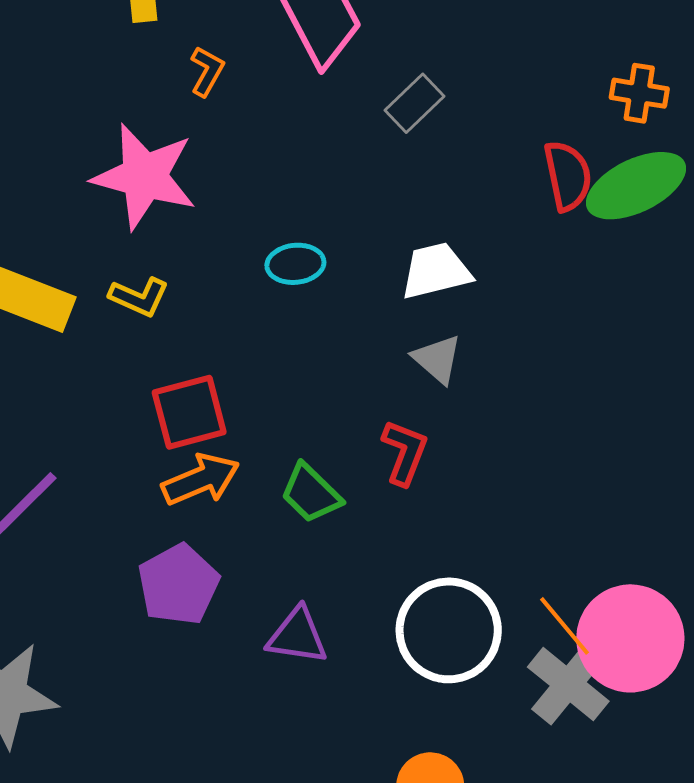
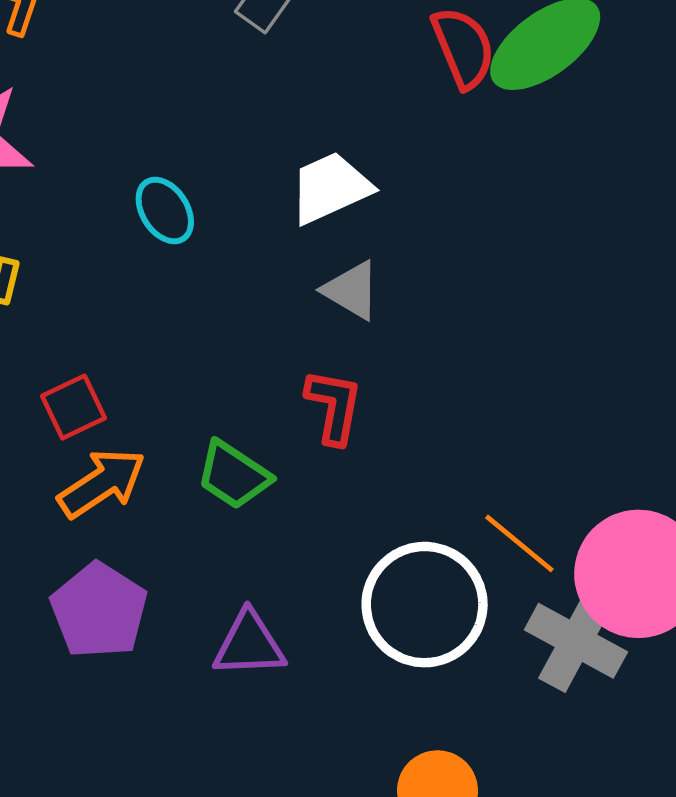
cyan ellipse: (295, 264) -> (165, 210), turned 74
red square: (189, 412) -> (74, 407), size x0.7
orange line: (564, 626) -> (519, 543), moved

